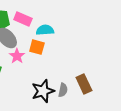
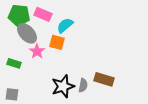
cyan semicircle: (45, 30) -> (65, 25), turned -36
brown rectangle: (84, 84) -> (104, 79), turned -48

